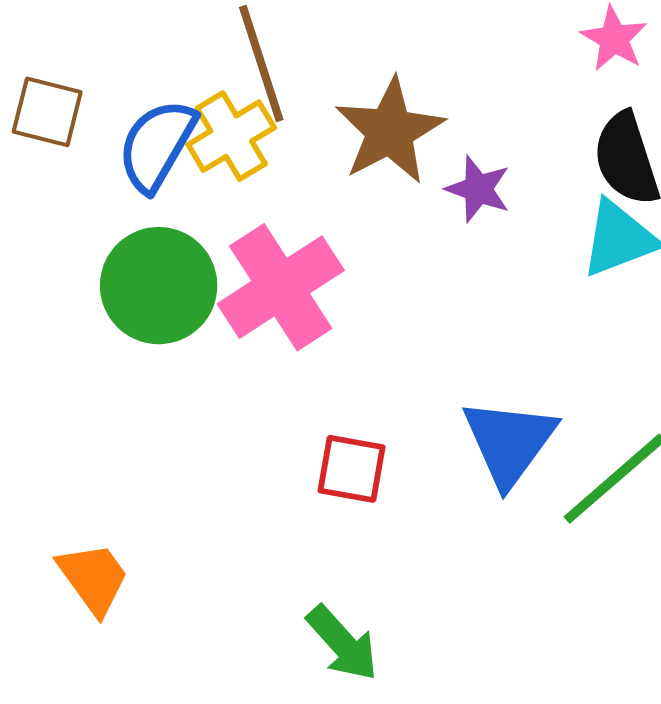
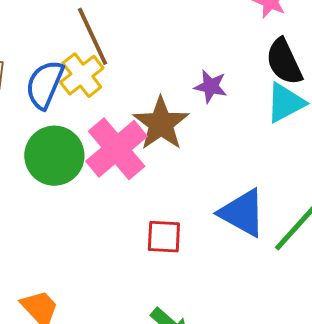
brown star: (390, 131) -> (161, 124), moved
blue triangle: (509, 442) -> (242, 213), turned -30

